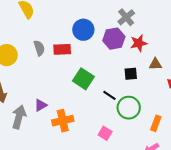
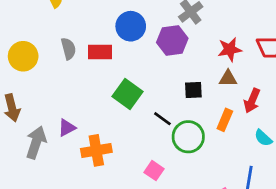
red star: (139, 43) -> (230, 49), moved
orange rectangle: (156, 123) -> (225, 120), moved

